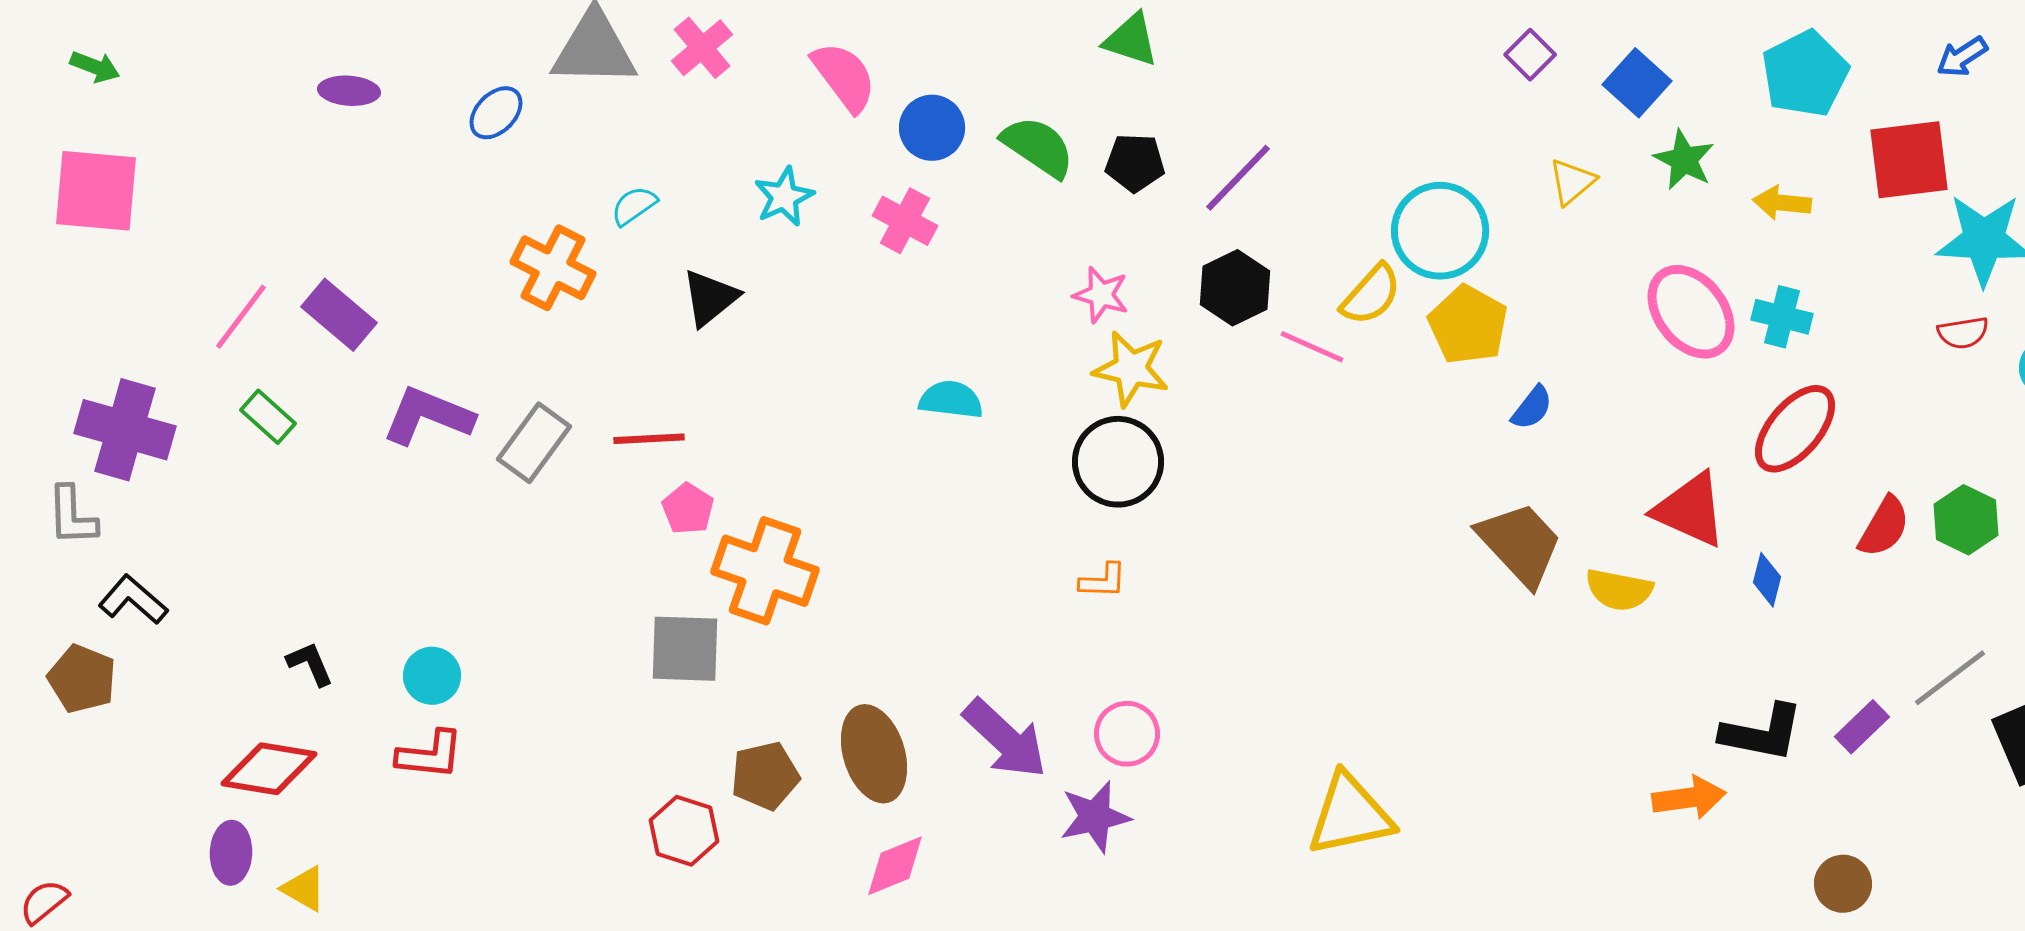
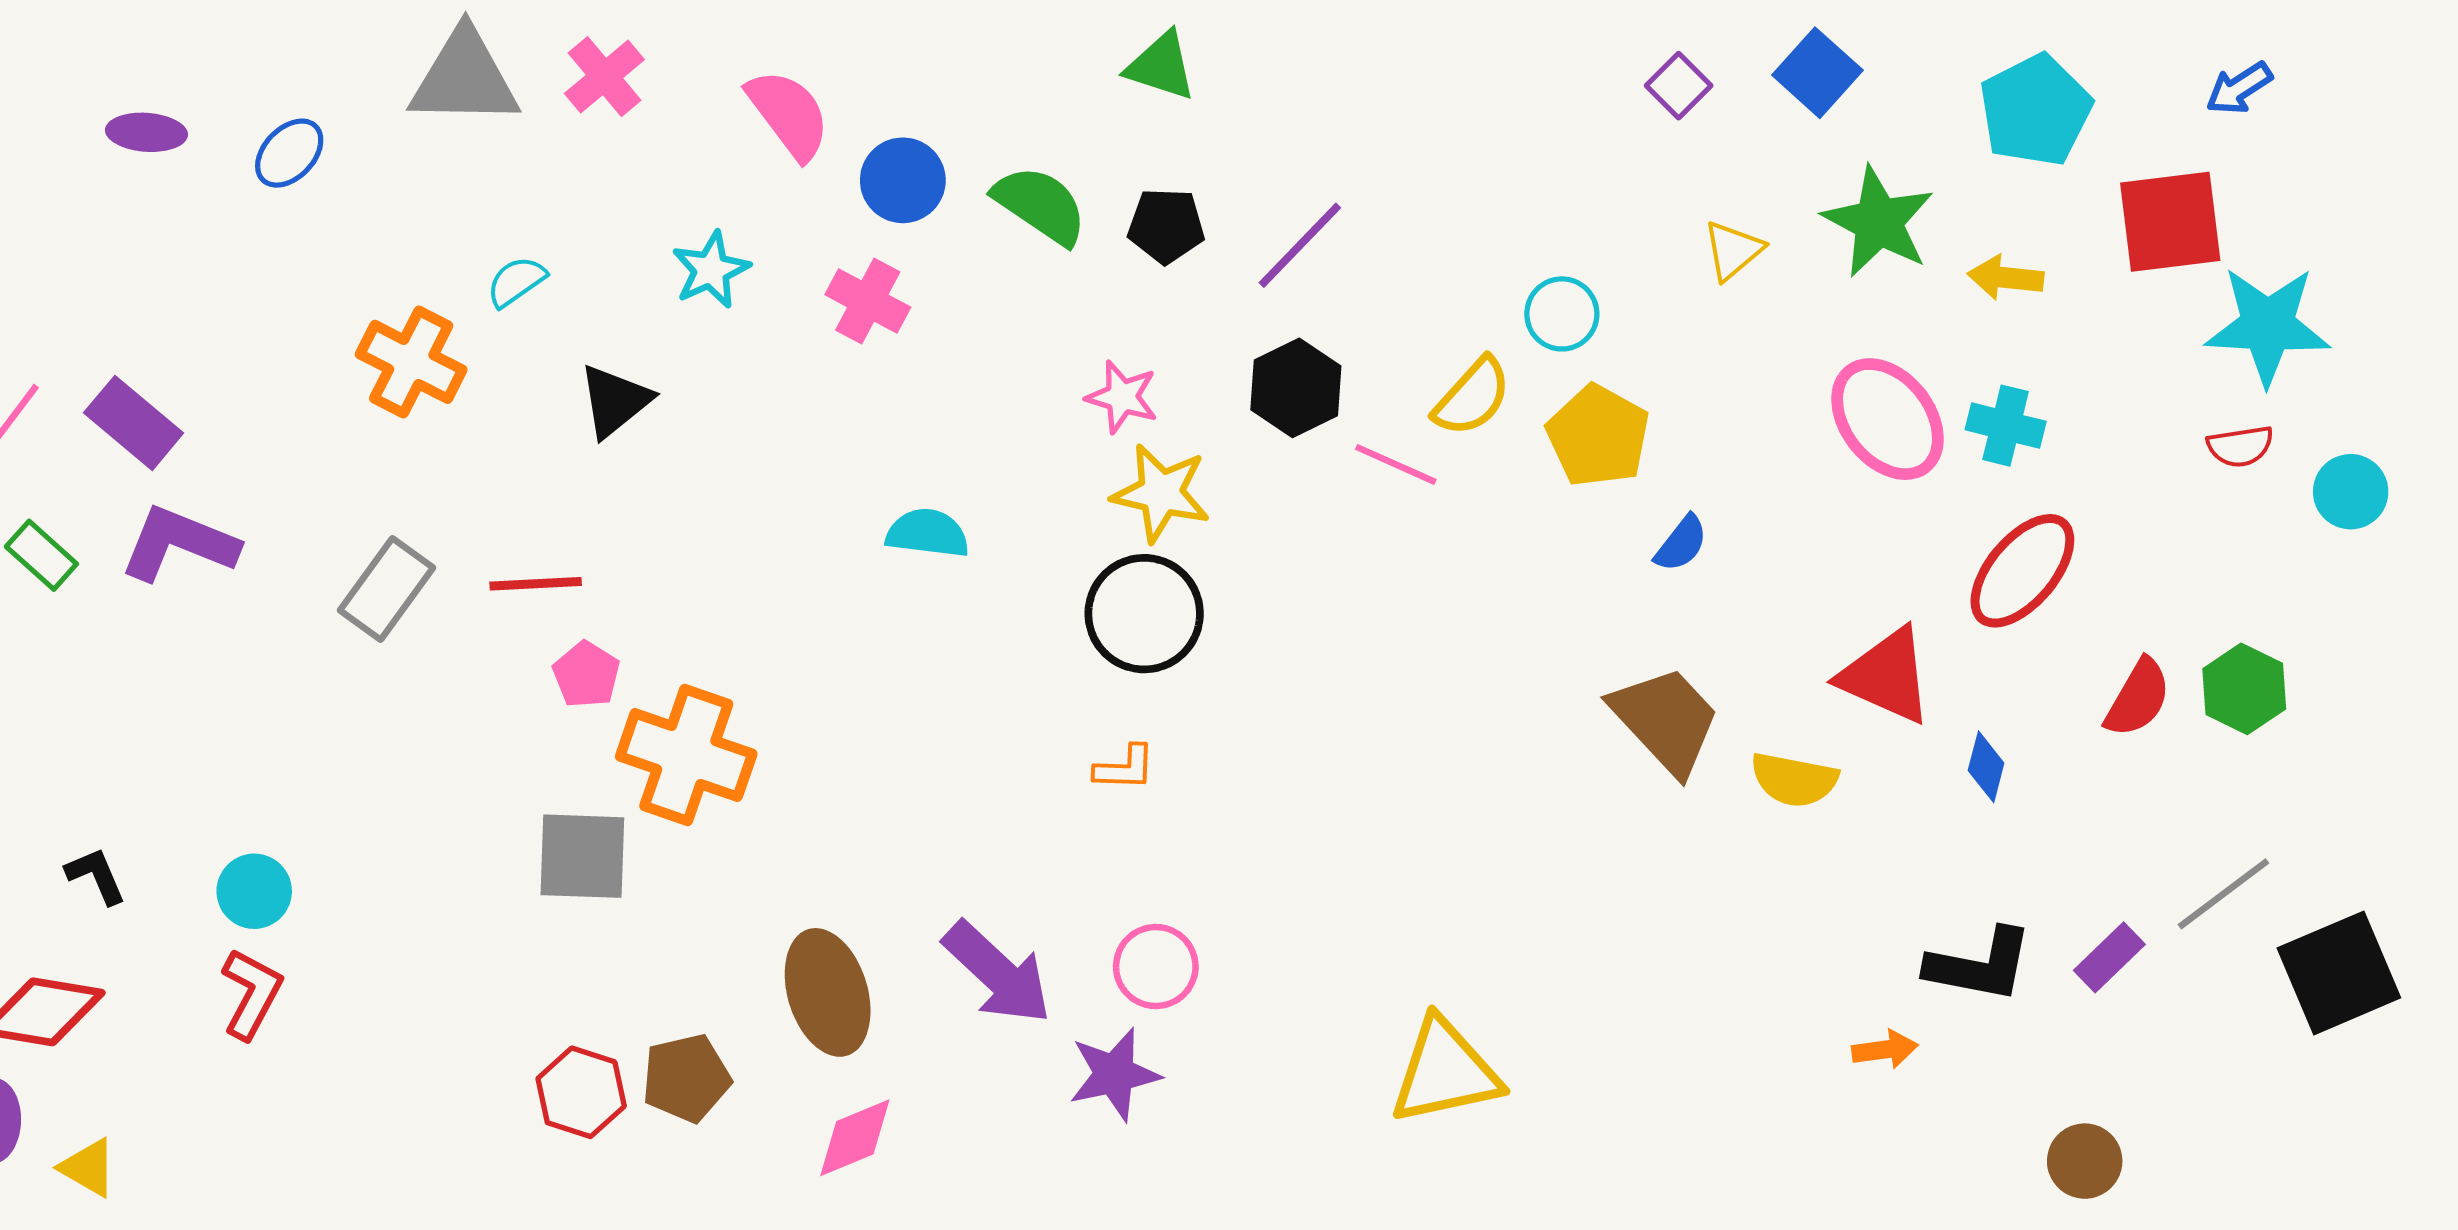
blue square: (1637, 83) -> (1817, 73), moved
blue ellipse: (496, 113) -> (289, 153), moved
green star: (1684, 160) -> (1878, 222), size x1.4
cyan circle: (1440, 231) -> (1562, 314), size x0.6
purple L-shape: (428, 416) -> (179, 544), moved
red L-shape: (430, 755) -> (252, 994), turned -68
brown pentagon: (765, 776) -> (686, 1078), moved
orange arrow: (1689, 798) -> (1885, 1050), size x0.7

